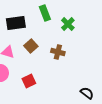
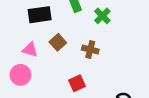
red square: (29, 81) -> (77, 83), moved

